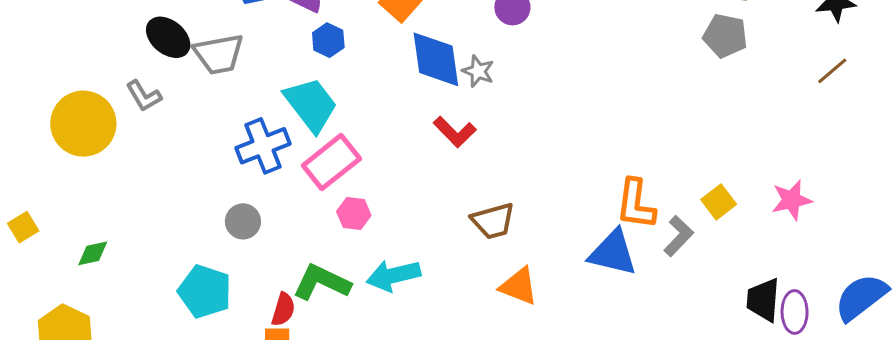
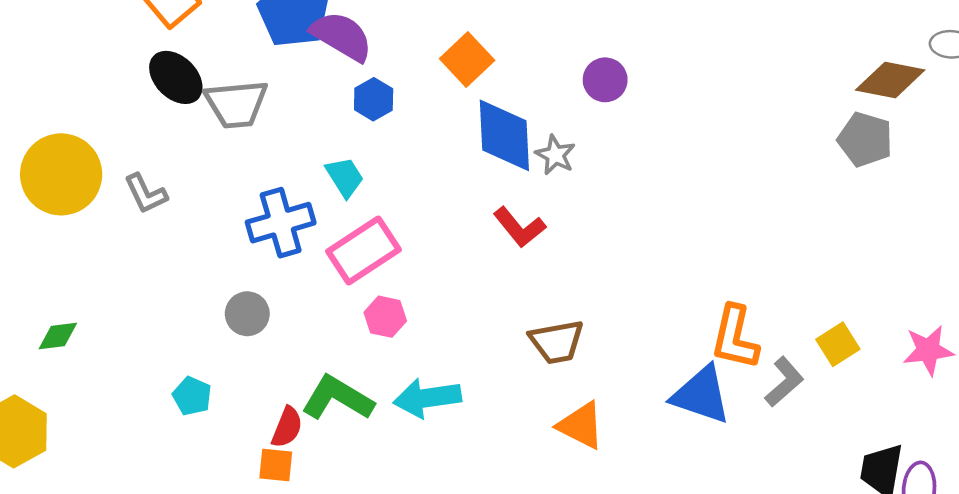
gray L-shape: (144, 96) -> (146, 194), moved
cyan trapezoid: (311, 105) -> (345, 177), size x0.6
cyan pentagon: (205, 291) -> (192, 396), size x0.6

